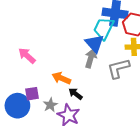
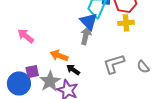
gray L-shape: (118, 68) -> (114, 64), moved
gray star: (50, 105) -> (50, 81), size x1.5

